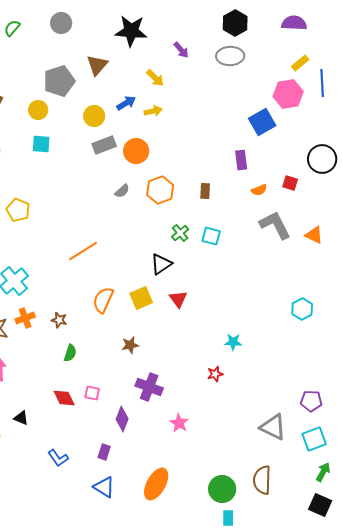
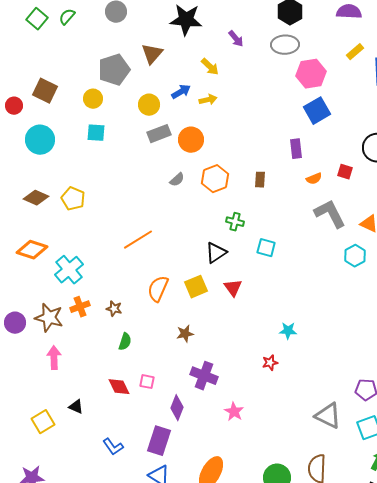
pink hexagon: (288, 94) -> (311, 74), moved
green cross: (180, 233) -> (235, 222), turned -36
cyan square: (211, 236) -> (266, 248), moved
cyan hexagon: (302, 309) -> (355, 256), moved
purple rectangle: (104, 452) -> (159, 441), size x1.8

